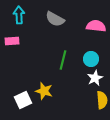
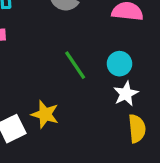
green line: (63, 60) -> (75, 65), turned -48

